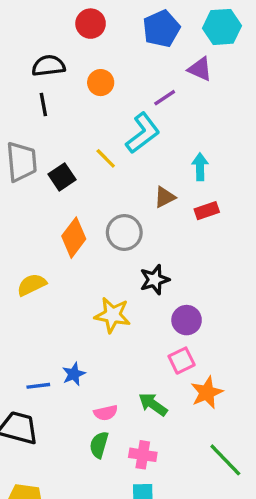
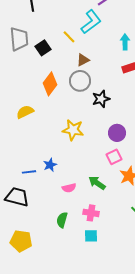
brown triangle: (165, 197) -> (83, 60), moved
black star: (155, 280) -> (101, 99), moved
green semicircle: (99, 445) -> (62, 220), moved

